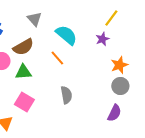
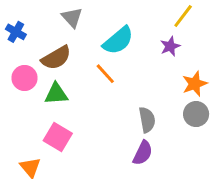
cyan semicircle: (66, 35) -> (118, 41), turned 100
gray semicircle: (66, 95) -> (147, 120), moved
purple semicircle: (114, 113) -> (143, 153), moved

